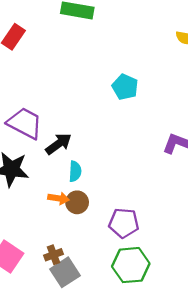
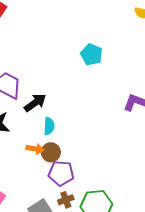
purple pentagon: (124, 223) -> (61, 173), moved
brown cross: (54, 255) -> (66, 200), moved

